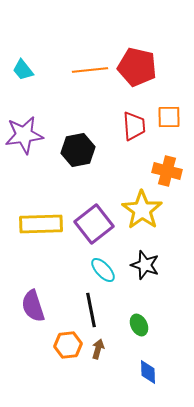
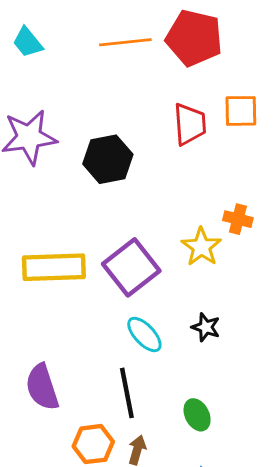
orange cross: (167, 171) -> (238, 219), moved, size x0.7
yellow star: (142, 210) -> (201, 247), size x0.7
black star: (145, 265) -> (206, 327), size x0.7

